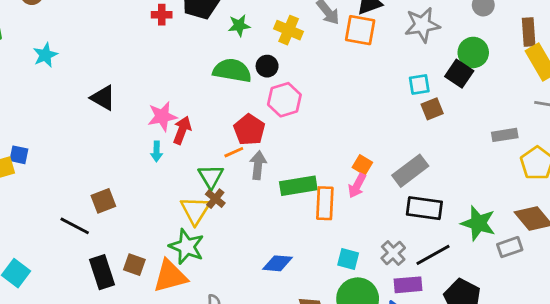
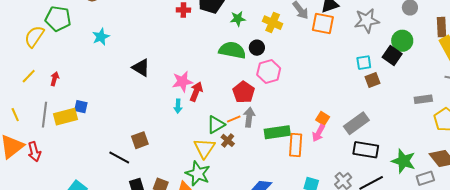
orange line: (234, 152) -> (234, 119), moved
green triangle: (211, 177) -> (216, 125), turned 30
brown cross: (215, 199) -> (228, 140), moved

